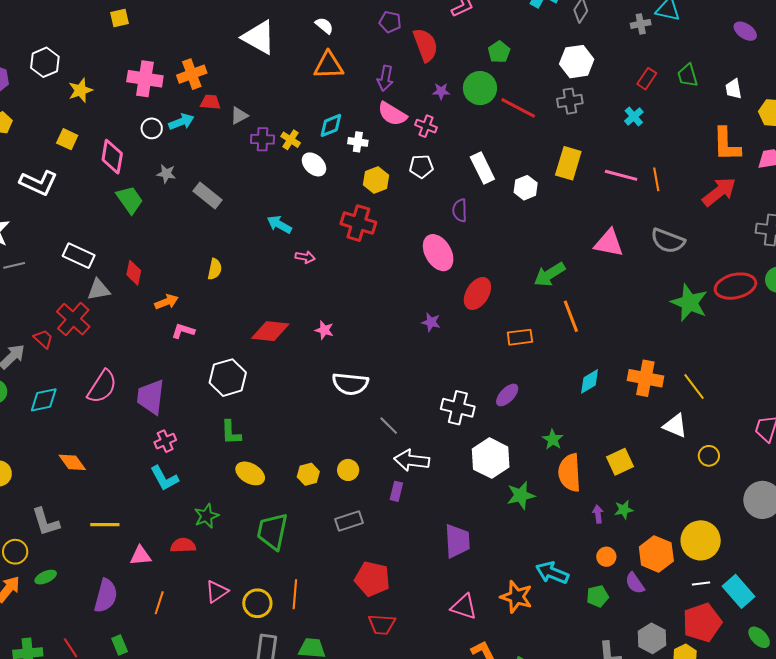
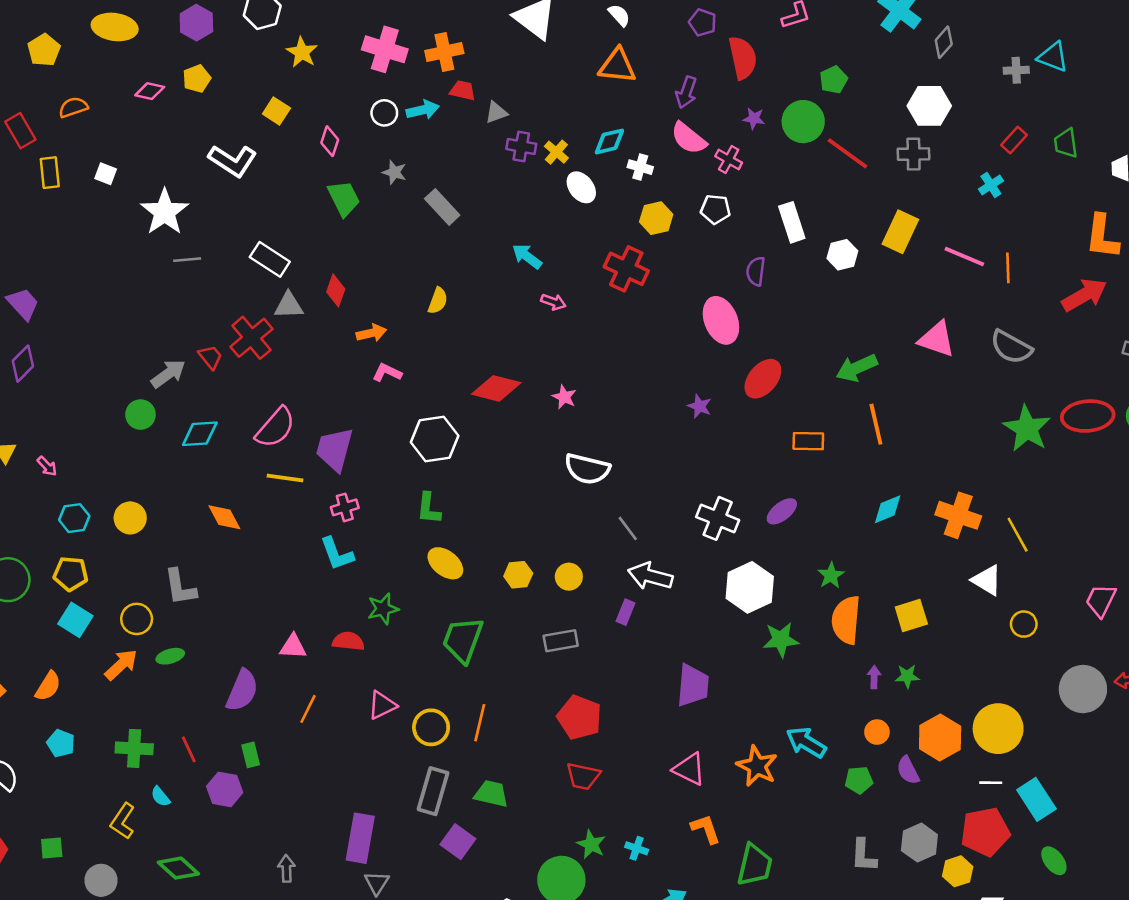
yellow star: (80, 90) -> (302, 52), turned -30
pink diamond: (112, 157) -> (330, 141), size x0.7
yellow line: (105, 525) -> (285, 478), moved

